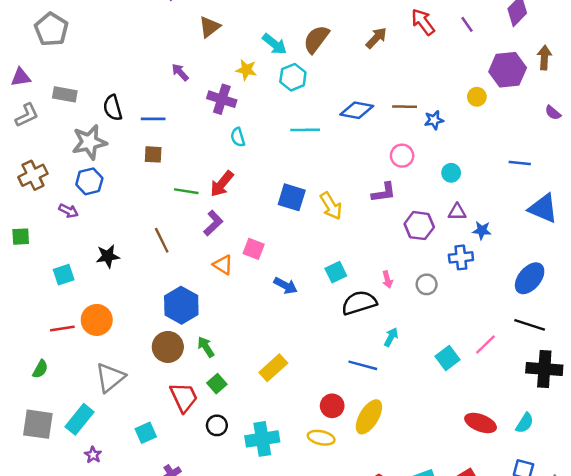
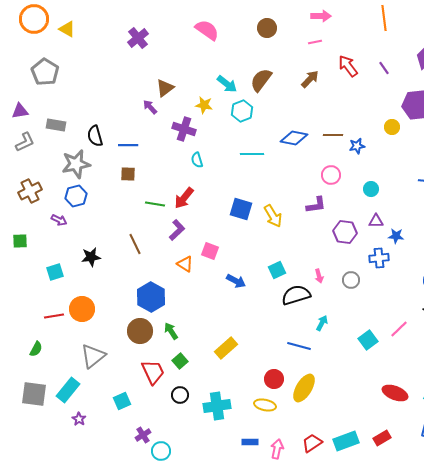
brown triangle: (210, 27) -> (165, 88), moved

